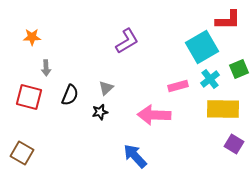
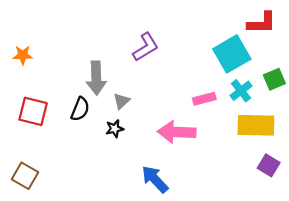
orange star: (32, 37) -> (23, 55), moved
gray arrow: (46, 68) -> (96, 78), moved, size x1.8

